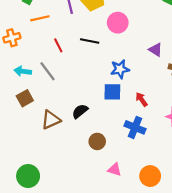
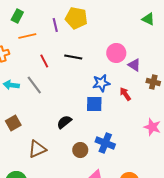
pink circle: (118, 23) -> (116, 53), moved
brown square: (25, 98) -> (13, 123), moved
red arrow: (141, 99) -> (125, 94), moved
brown triangle: (51, 120) -> (37, 149), moved
blue cross: (135, 127) -> (105, 143), moved

